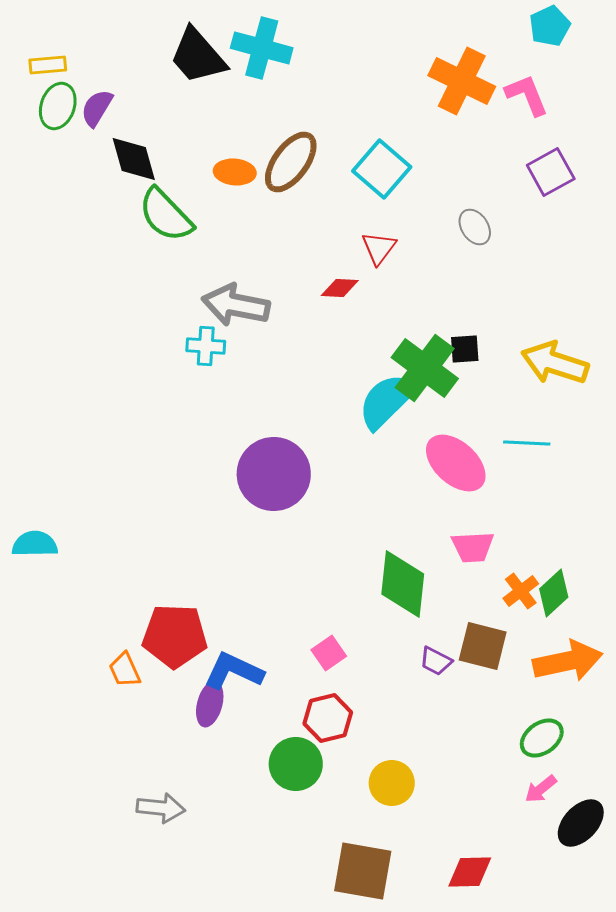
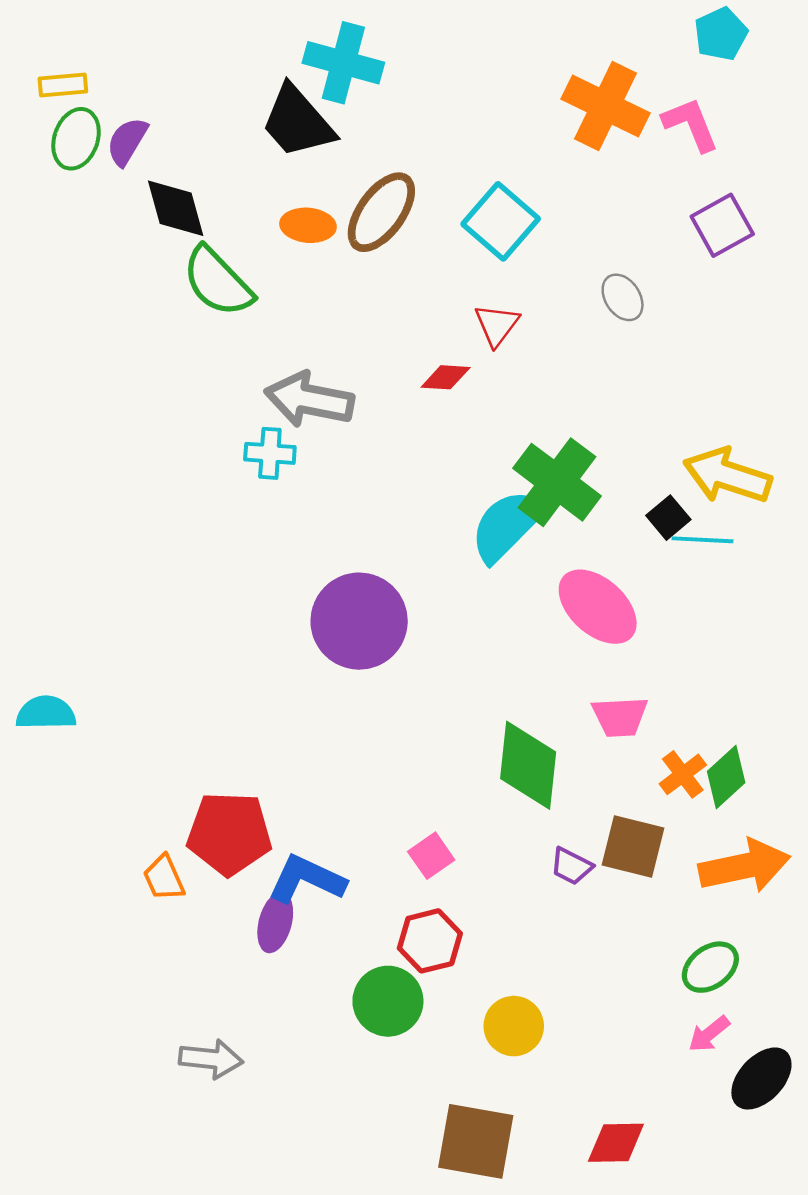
black trapezoid: (198, 56) -> (298, 122), moved
black square: (465, 349) -> (668, 518), moved, turned -36
cyan line: (527, 443) -> (702, 540), moved

